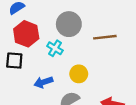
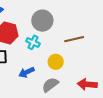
brown line: (105, 37) -> (74, 39), moved

